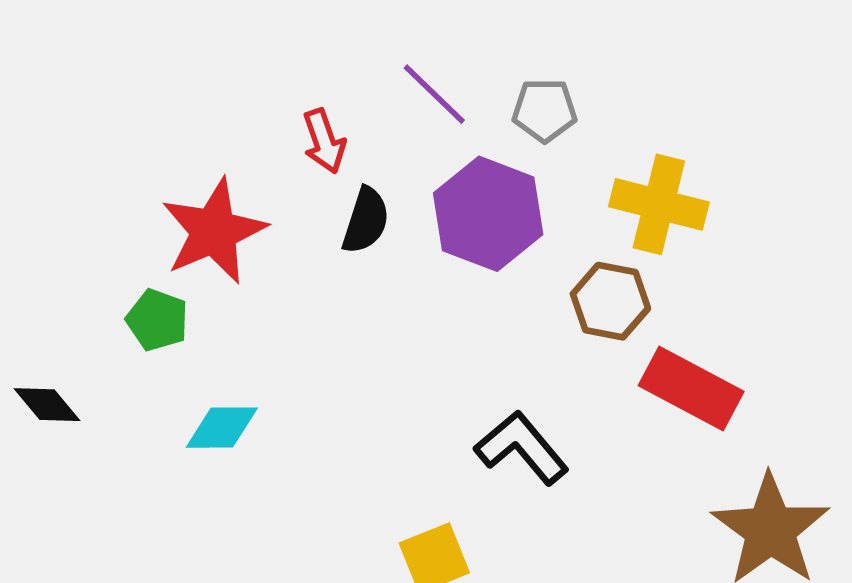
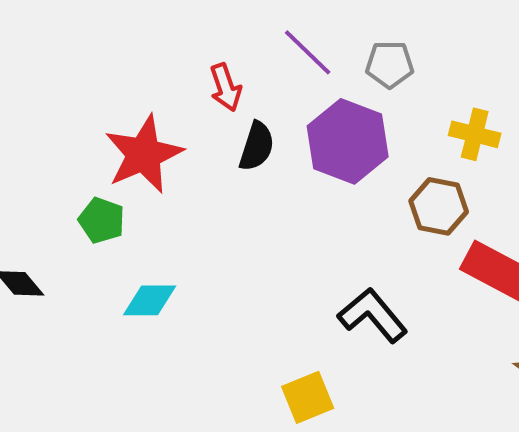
yellow cross: (659, 204) -> (475, 134), size x0.7

